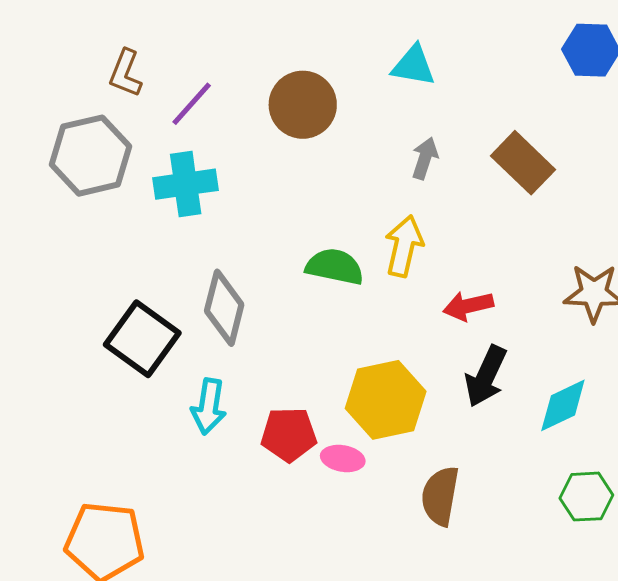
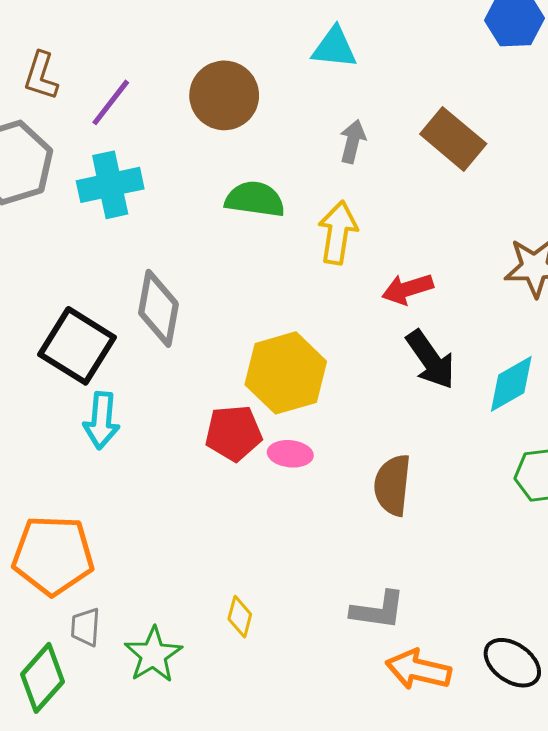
green semicircle: (335, 267) -> (255, 199), moved
black arrow: (486, 376) -> (431, 360), turned -56
yellow hexagon: (386, 400) -> (286, 373), moved
cyan arrow: (209, 406) -> (101, 420), moved

